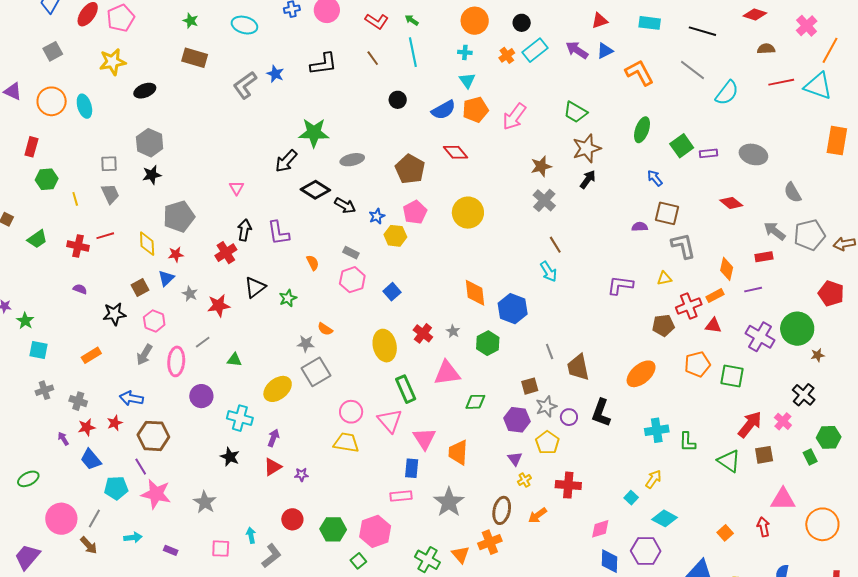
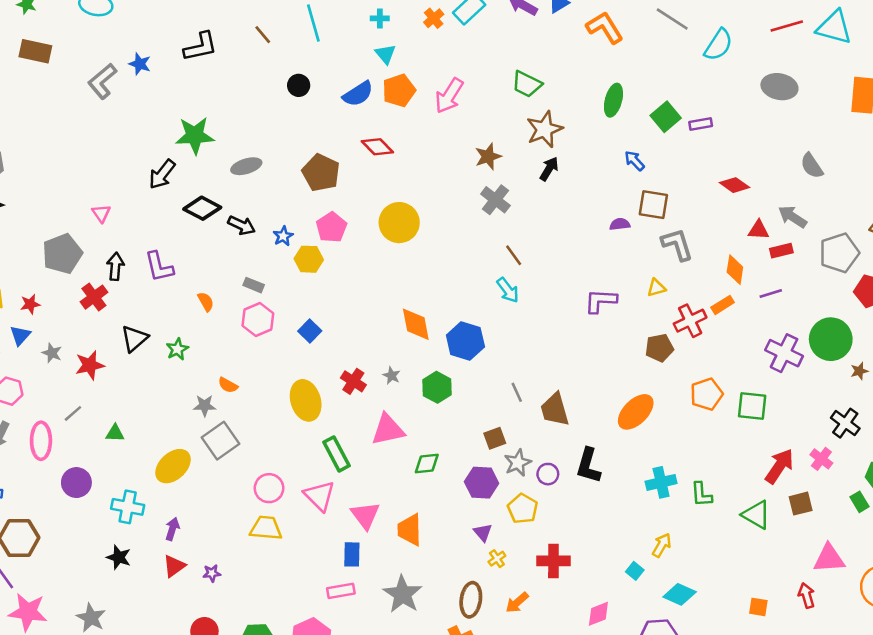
gray ellipse: (753, 154) -> (779, 87), moved
gray pentagon: (179, 216) -> (62, 254), moved
gray pentagon: (810, 235) -> (839, 253), moved
red triangle: (713, 326) -> (759, 230), moved
orange square: (725, 533) -> (758, 607), turned -35

